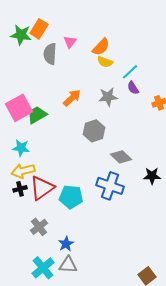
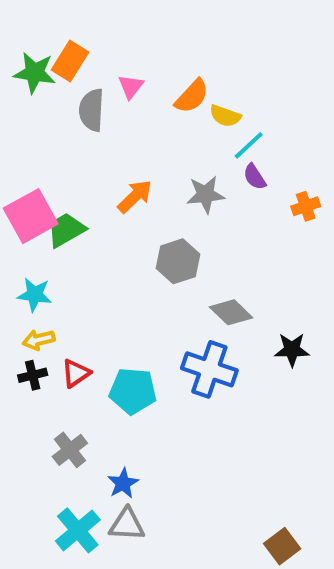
yellow semicircle: (105, 62) -> (225, 116), moved
yellow arrow: (23, 171) -> (39, 340), size x0.7
red triangle: (42, 188) -> (76, 373), size x0.6

